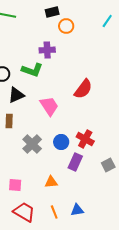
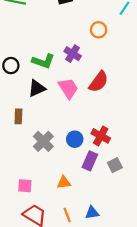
orange circle: (66, 26) -> (99, 30), moved
purple cross: (47, 50) -> (73, 54), moved, turned 35
black triangle: (16, 95) -> (37, 88), moved
pink trapezoid: (49, 106) -> (68, 88), moved
gray square: (108, 165) -> (115, 165), moved

